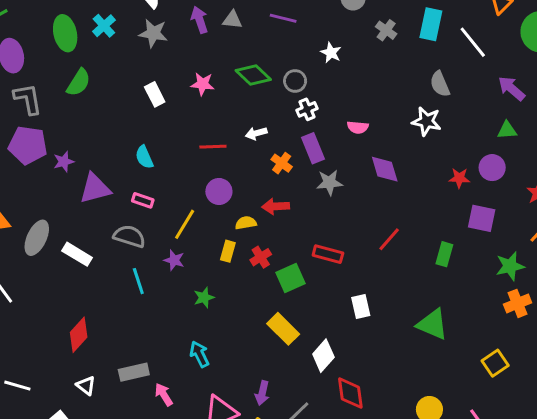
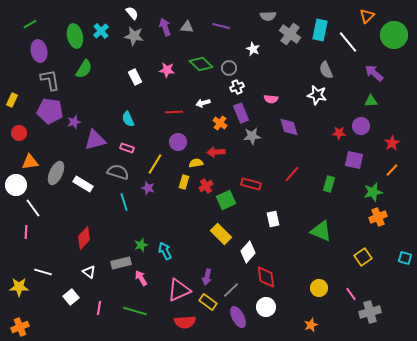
gray cross: (386, 30) -> (290, 34), size x1.5
green star: (204, 297) -> (141, 245), moved

